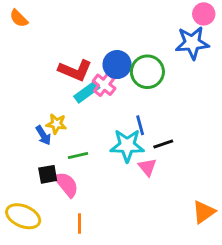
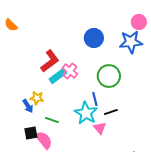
blue circle: (117, 65) -> (94, 38), moved
red L-shape: (75, 70) -> (50, 61), turned -60
green circle: (147, 72) -> (109, 76), moved
cyan star: (127, 145) -> (86, 113), turned 30
green line: (78, 156) -> (52, 120), turned 32

